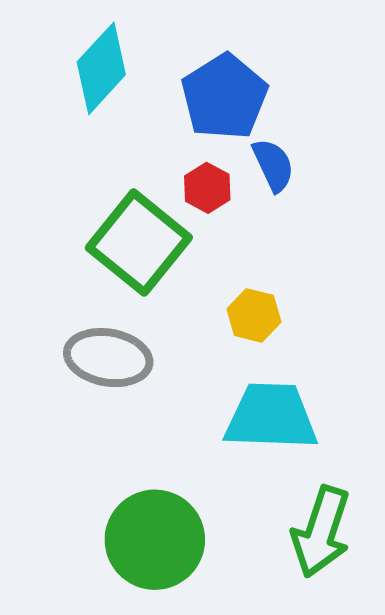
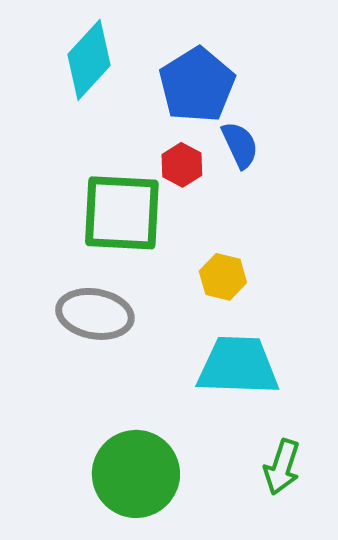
green square: (139, 243) -> (122, 213), turned -36
green arrow: (321, 532) -> (282, 467), size x0.7

